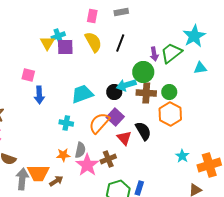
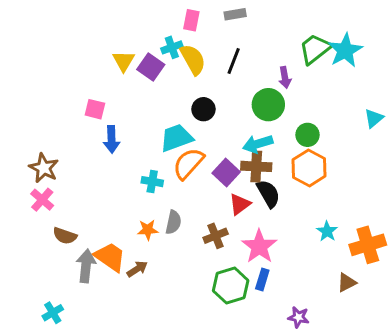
cyan cross: (58, 36) -> (172, 47), moved
purple square: (65, 47) -> (151, 67), turned 36
green trapezoid: (171, 53) -> (315, 49), moved
cyan triangle: (200, 68) -> (374, 118), moved, turned -32
cyan arrow: (126, 85) -> (258, 144), moved
black circle: (114, 92) -> (203, 109), moved
brown cross: (146, 93) -> (256, 166), moved
orange semicircle: (99, 123) -> (188, 163), moved
red triangle: (124, 138) -> (240, 204), turned 35
pink star: (87, 165) -> (259, 246), moved
orange trapezoid: (38, 173) -> (110, 257), turned -145

